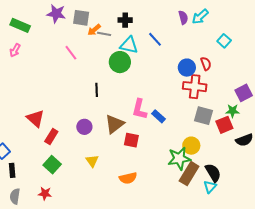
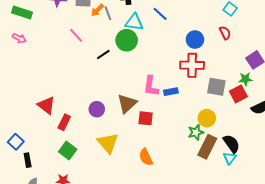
gray line: (104, 34) -> (108, 13), turned 64
pink arrow: (15, 50) -> (19, 38), turned -88
red semicircle: (206, 64) -> (225, 33), moved
red cross: (195, 87) -> (192, 65), moved
black line: (97, 90) -> (103, 55), moved, turned 64
blue rectangle: (158, 116) -> (171, 92), turned -48
green star: (179, 158) -> (196, 132), size x0.7
yellow triangle: (92, 161) -> (108, 143), size x1.6
orange semicircle: (128, 178) -> (146, 157), turned 84

